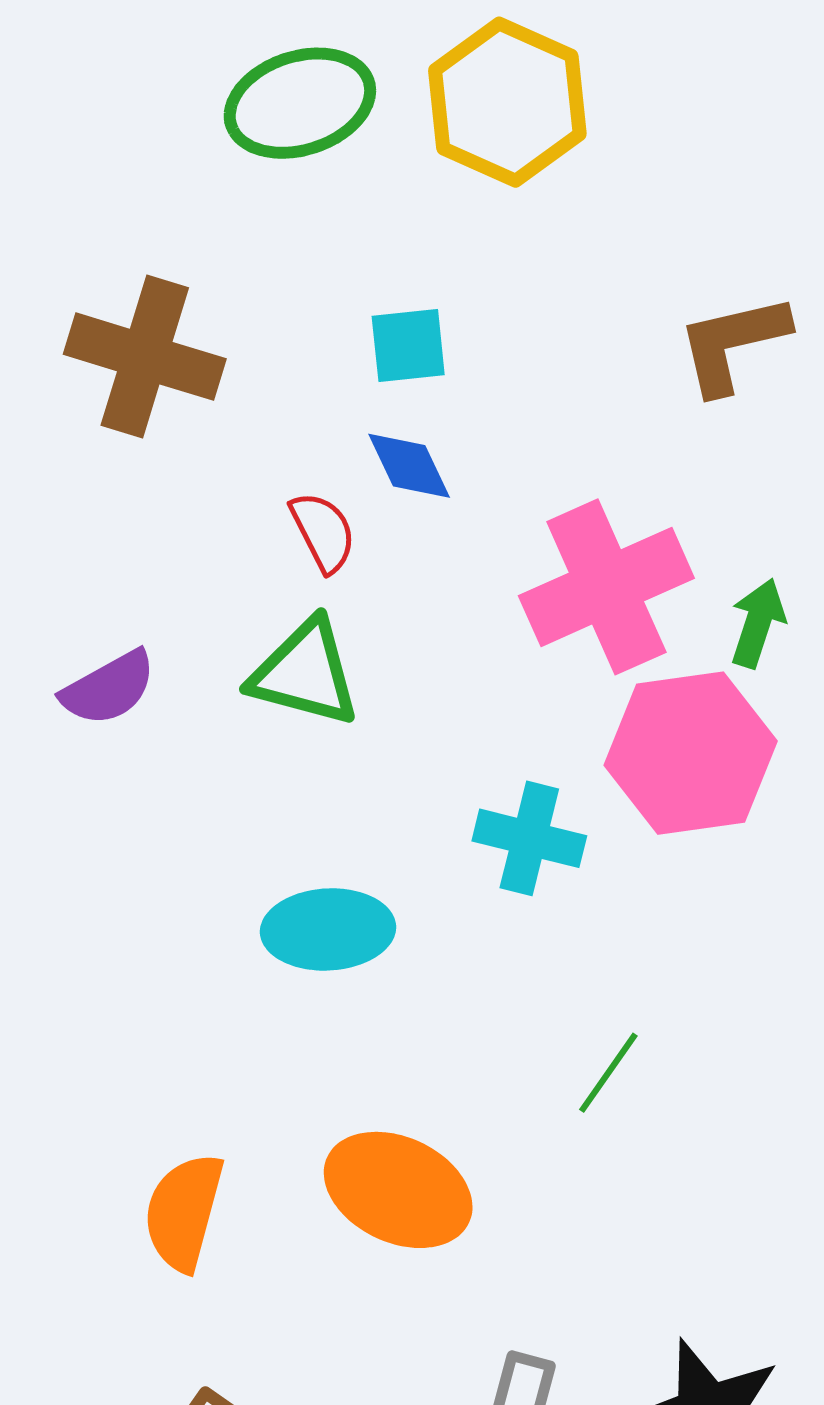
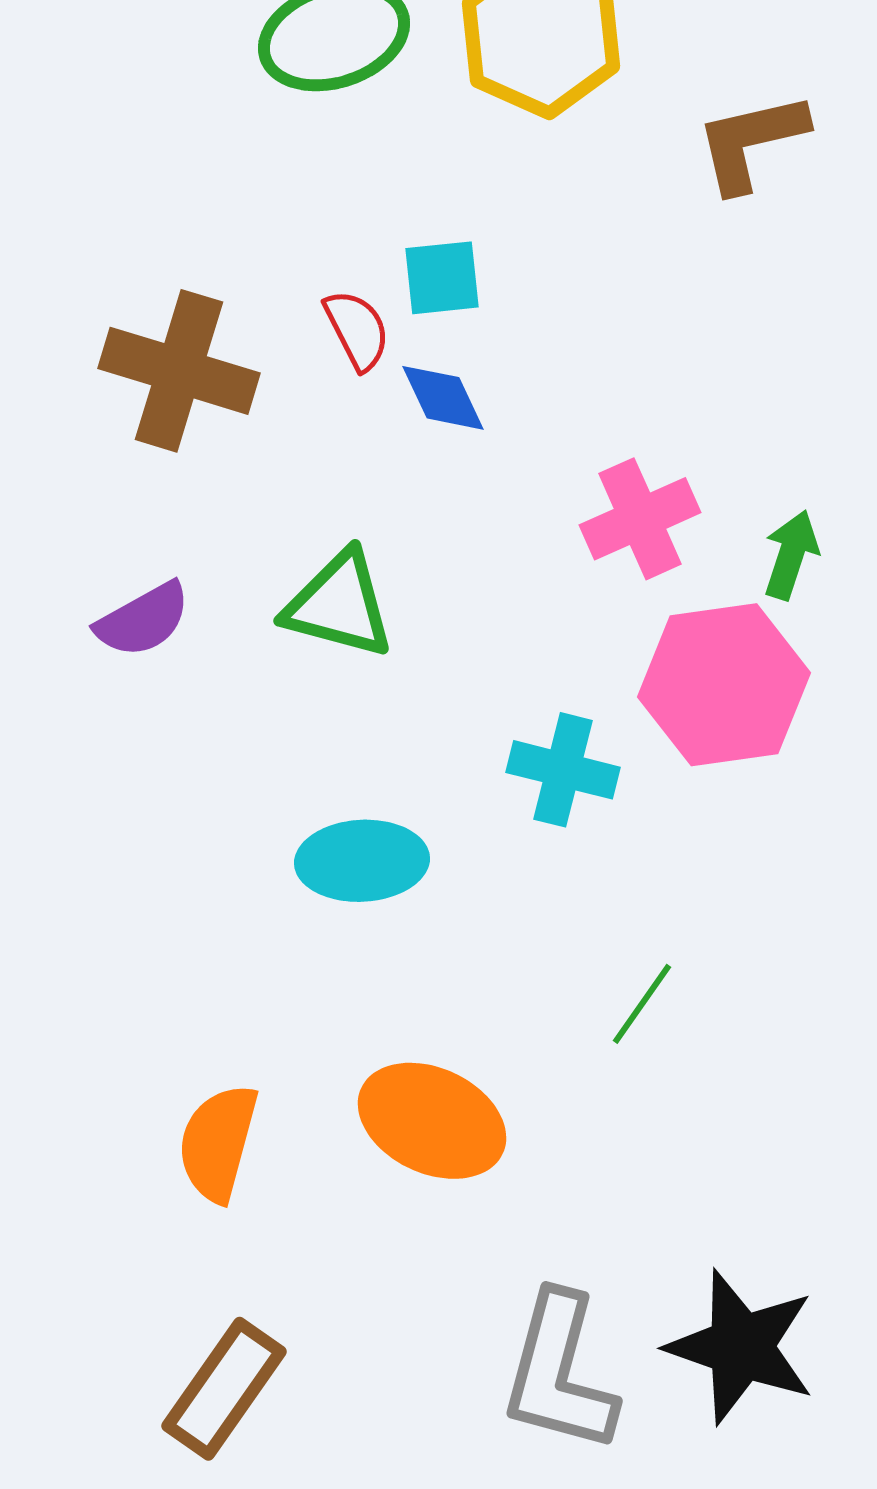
brown L-shape: (733, 344) -> (751, 142), moved
brown cross: (145, 357) -> (179, 371), moved
red semicircle: (323, 532) -> (357, 330), moved
pink cross: (606, 587) -> (640, 519), size x0.7

